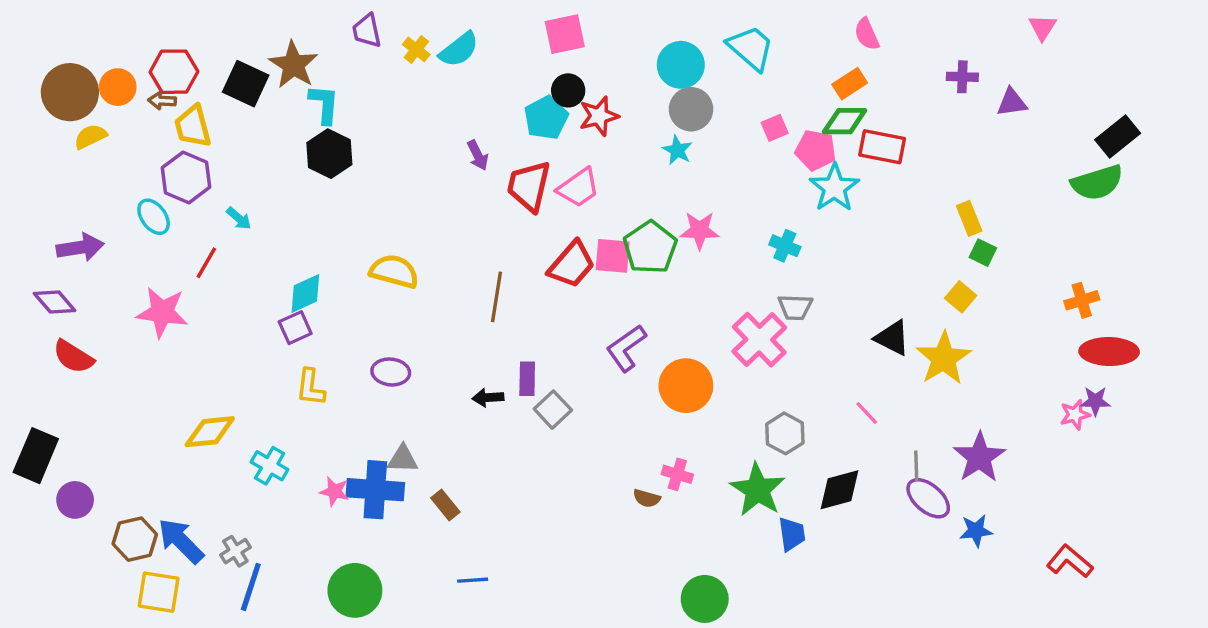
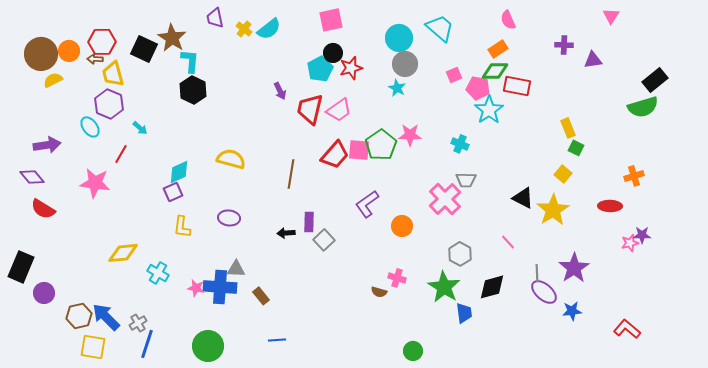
red ellipse: (1109, 352) -> (610, 206), moved, size x0.7
orange circle: (686, 386) -> (402, 226), size x0.7
green circle: (705, 599) -> (413, 351), size x0.7

